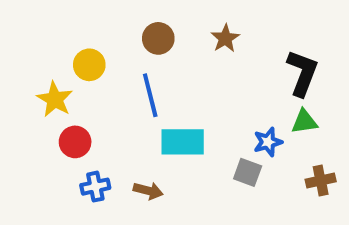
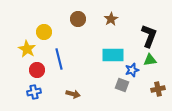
blue line: (150, 95) -> (59, 59), moved
cyan rectangle: (183, 142) -> (113, 55), moved
blue cross: (95, 187) -> (34, 92), moved

